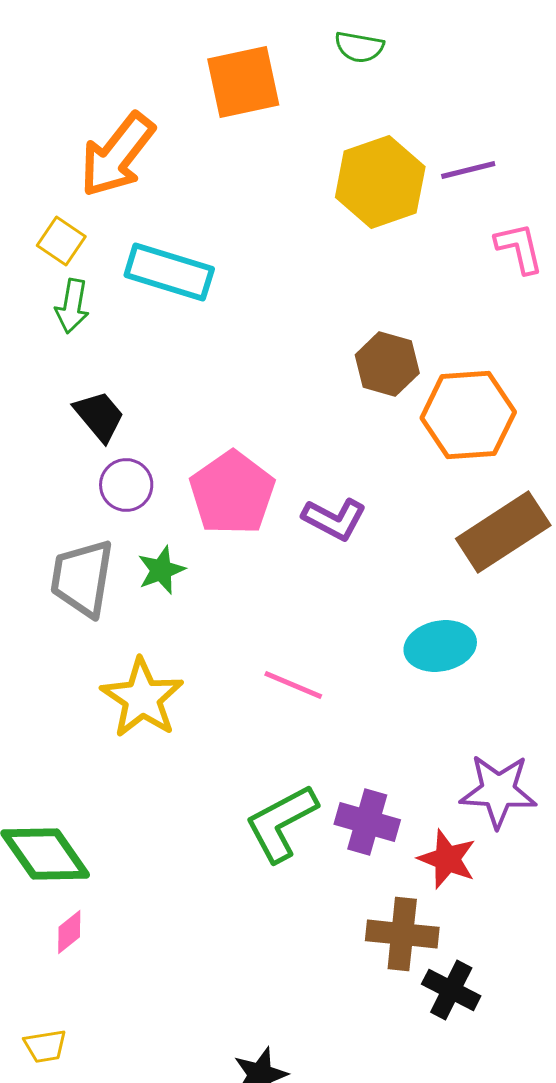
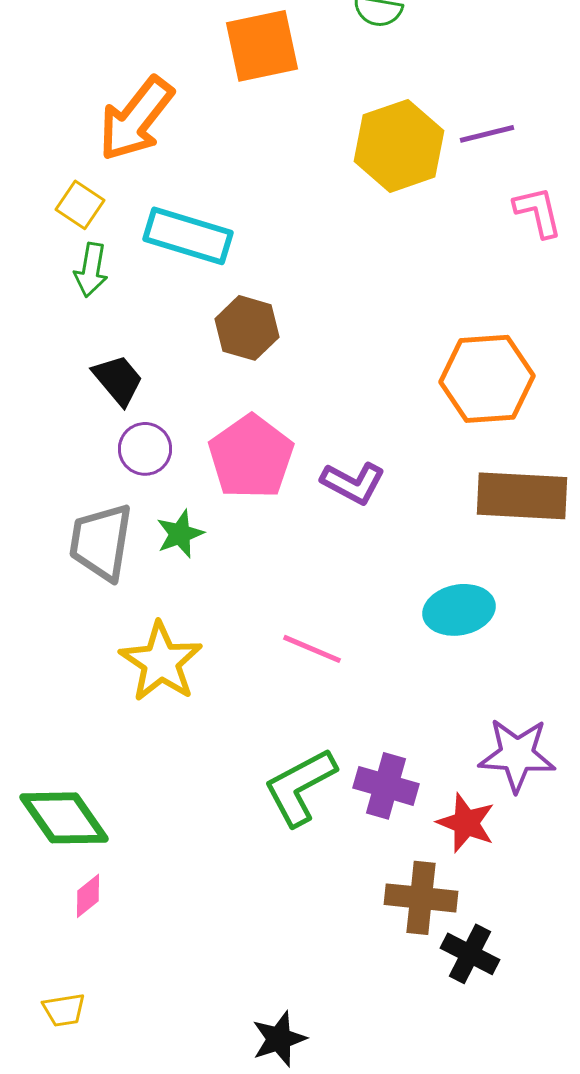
brown hexagon: (387, 364) -> (247, 328), moved
brown rectangle: (503, 532) -> (522, 496), turned 36

